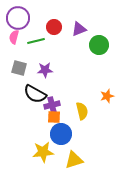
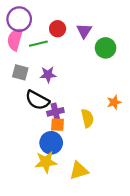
purple triangle: (79, 29) -> (84, 31), turned -35
pink semicircle: (14, 37) -> (15, 39), size x1.5
blue circle: (61, 134) -> (51, 143), moved

